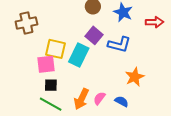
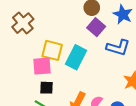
brown cross: (26, 23) -> (23, 23), turned -30
purple square: (94, 35) -> (96, 27), moved

